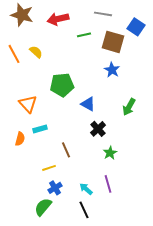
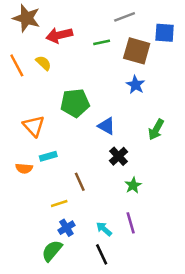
gray line: (103, 14) -> (125, 17), turned -30
red arrow: (58, 19) -> (59, 35), moved
blue square: (136, 27) -> (165, 33), turned -30
orange semicircle: (20, 139) -> (24, 168), turned 80

